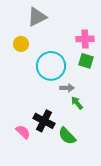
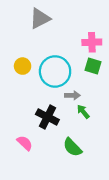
yellow circle: (21, 44) -> (23, 66), moved
black cross: (44, 121) -> (47, 117), moved

